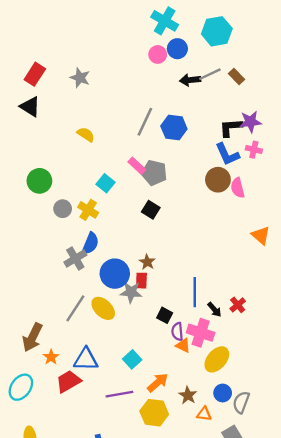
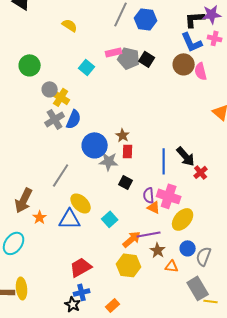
pink rectangle: (137, 166) -> (114, 52), turned -56
yellow cross: (88, 210) -> (61, 97), moved
black square: (151, 210) -> (147, 59), moved
gray cross: (75, 259) -> (55, 119), moved
red rectangle: (141, 281) -> (128, 151), moved
yellow ellipse: (103, 308) -> (81, 203), moved
black arrow: (214, 310) -> (186, 156), moved, size x1.5
black square: (165, 315) -> (126, 182), moved
red trapezoid: (68, 381) -> (81, 267), moved
purple line: (119, 394) -> (149, 234), moved

